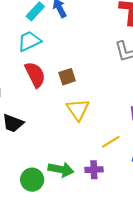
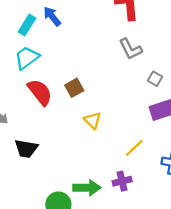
yellow triangle: (78, 109) -> (93, 120), size x0.7

